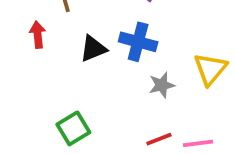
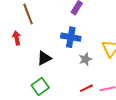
black triangle: (93, 49) -> (44, 58), moved

